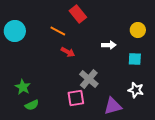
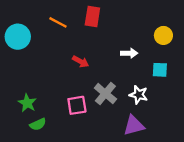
red rectangle: (78, 14) -> (92, 17), turned 48
orange line: (58, 31) -> (58, 22), moved
white star: (136, 90) -> (139, 95), moved
pink square: (76, 98) -> (77, 105), moved

